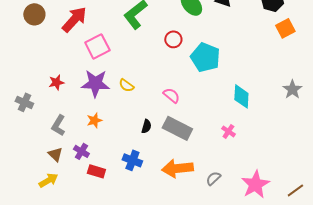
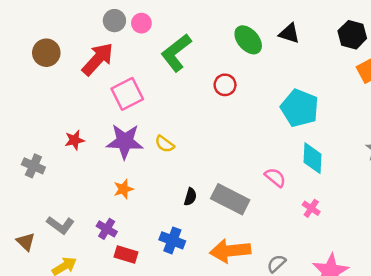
cyan pentagon: (205, 57) -> (300, 108), moved
pink semicircle: (171, 95) -> (275, 177), moved
gray L-shape: (58, 125) -> (60, 225), moved, turned -85
pink cross: (228, 131) -> (311, 208), moved
brown triangle: (55, 154) -> (26, 242), moved

